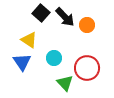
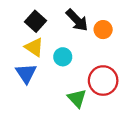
black square: (41, 13) -> (35, 21), moved
cyan circle: (54, 58) -> (63, 57), moved

